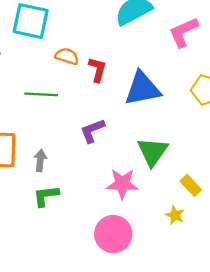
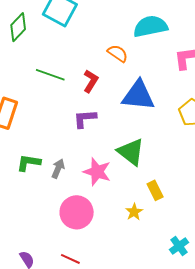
orange semicircle: (67, 56) -> (118, 53), moved
red L-shape: (97, 70) -> (91, 81), moved
green triangle: (152, 152) -> (131, 152), turned -44
gray arrow: (40, 160) -> (58, 169), moved

